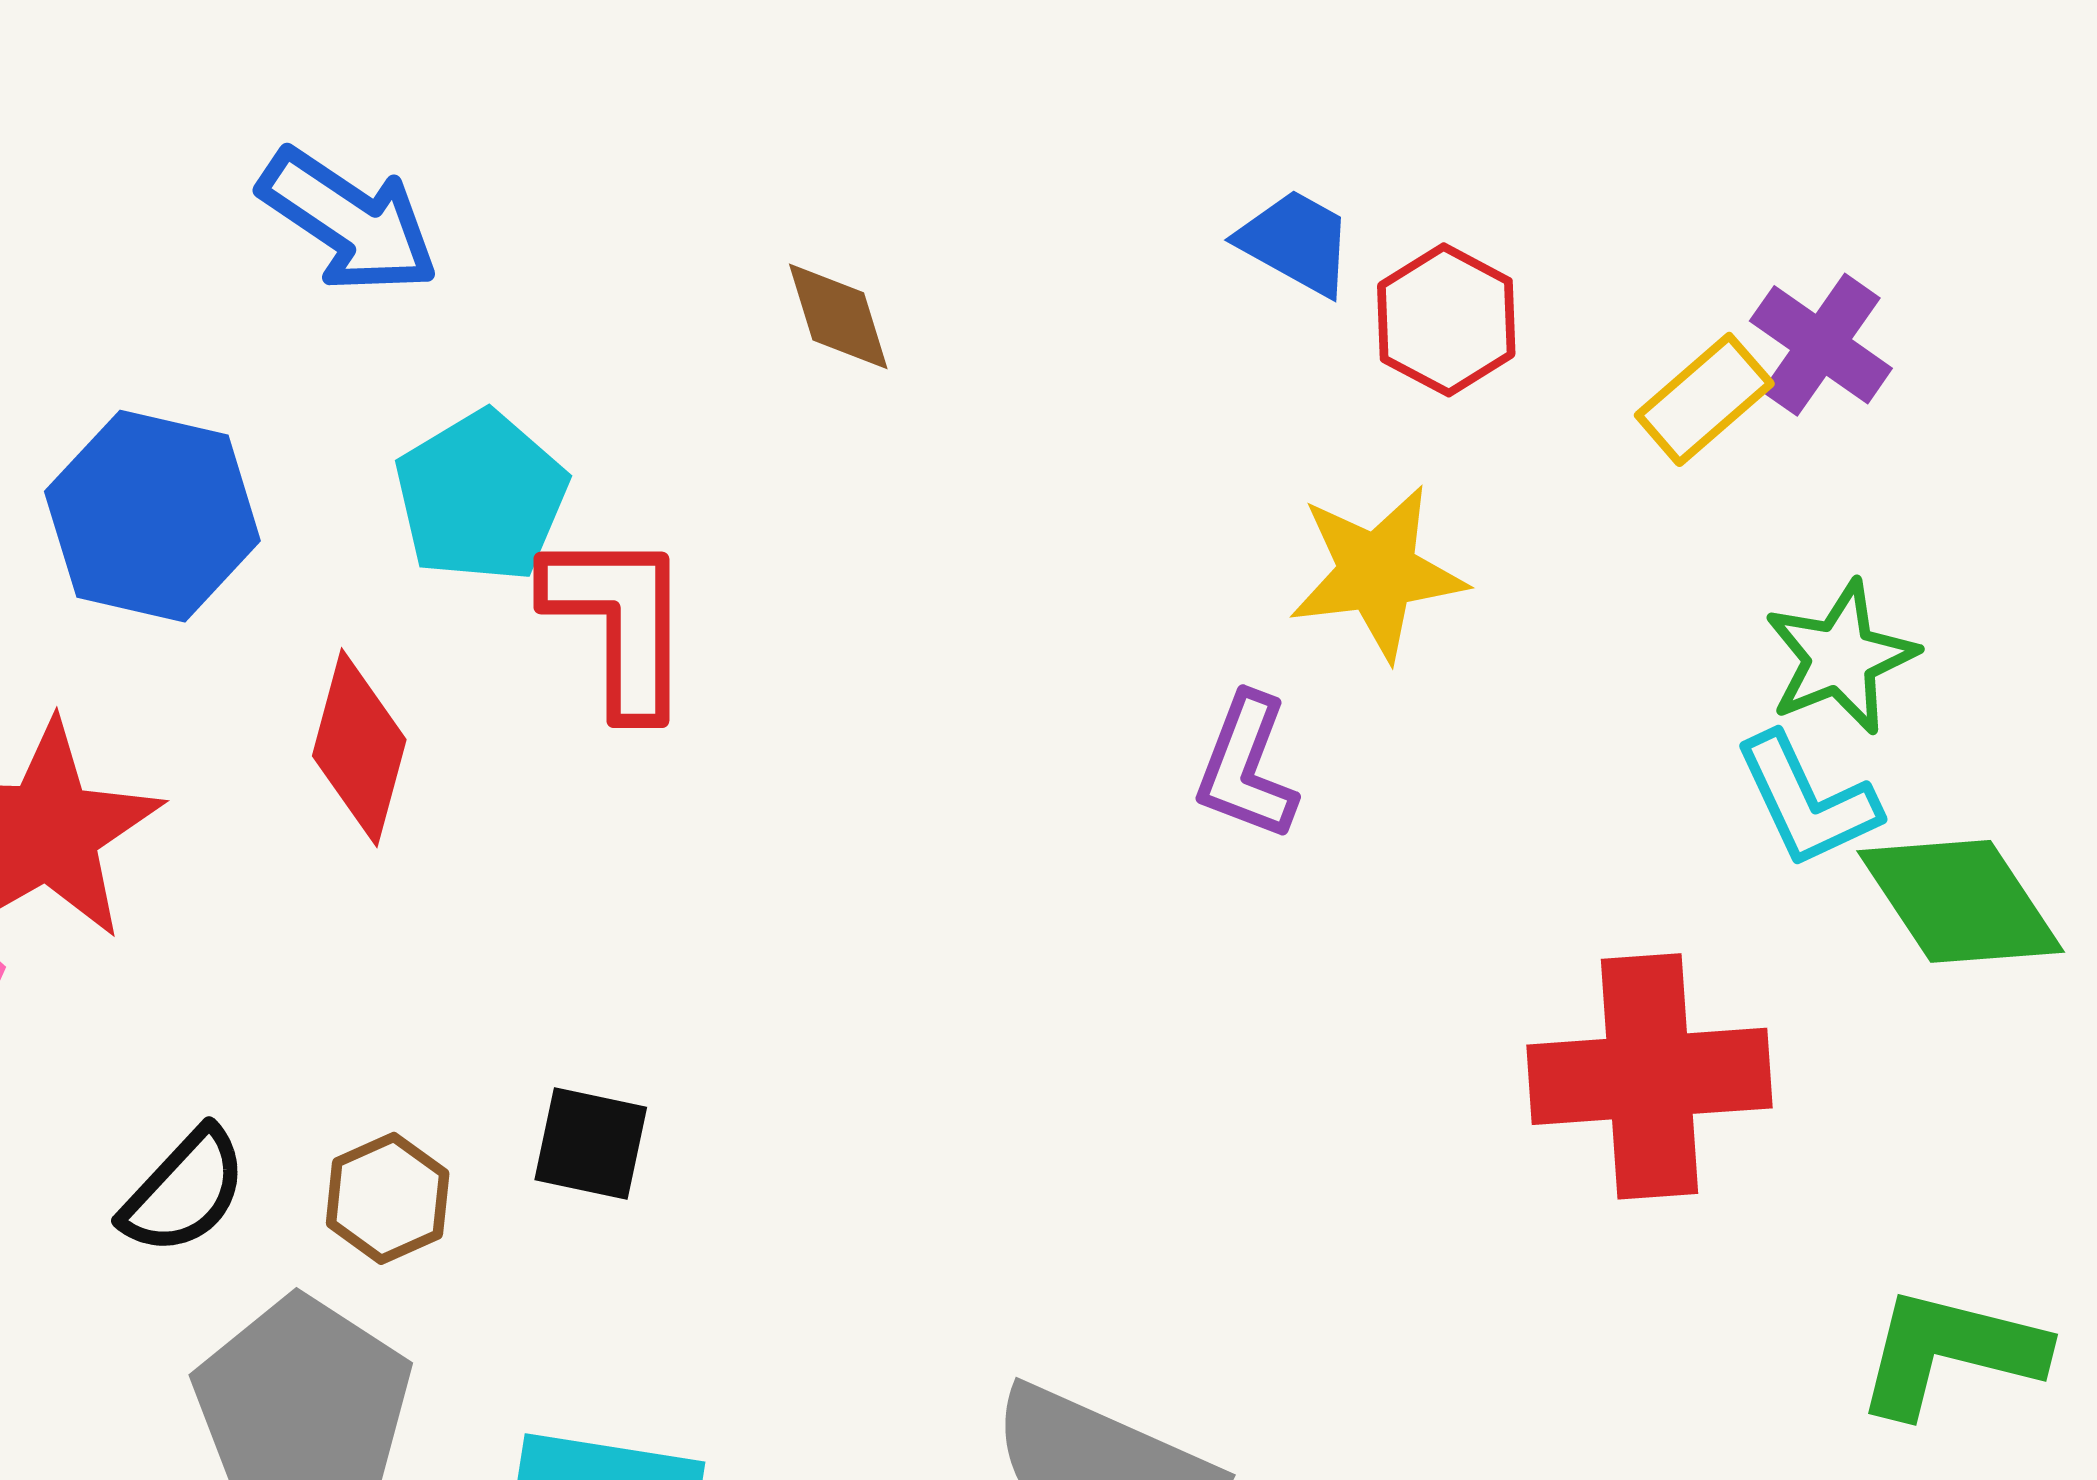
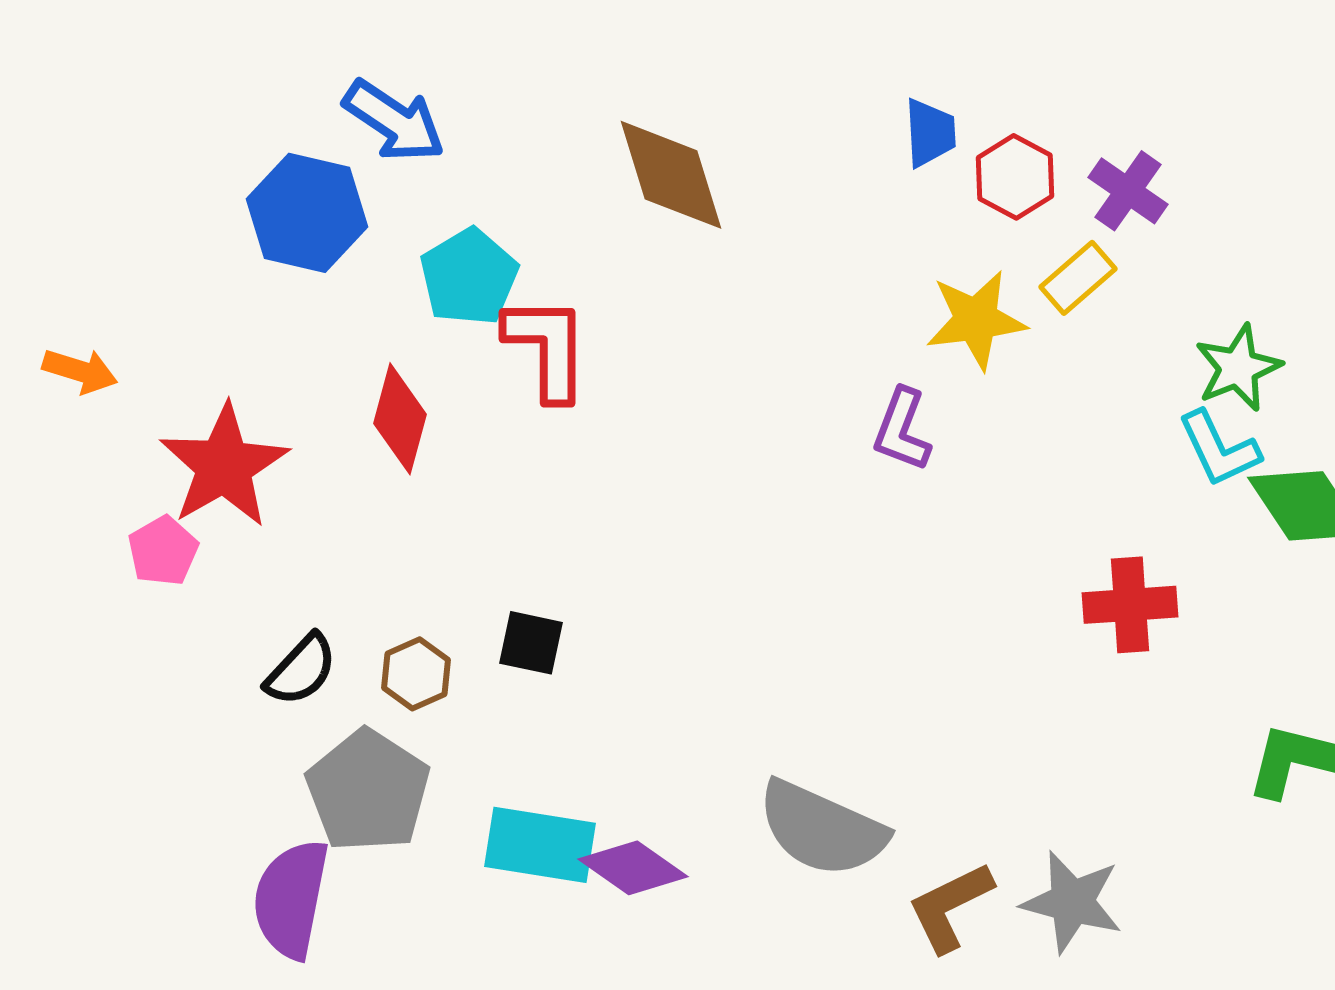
blue trapezoid: (1296, 242) -> (930, 133), turned 58
brown diamond: (838, 316) -> (671, 175), size x1.8
purple cross: (1821, 345) -> (1128, 191), moved
yellow rectangle: (1704, 399) -> (1078, 278), moved
blue hexagon: (152, 516) -> (307, 213), moved
red cross: (1650, 1076) -> (1130, 605), size x0.7

